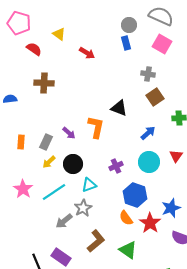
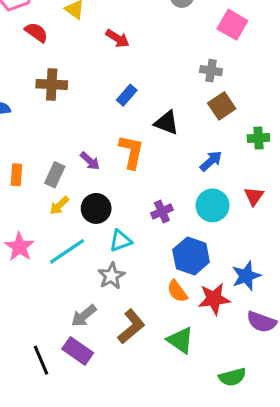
blue rectangle: (126, 43) -> (127, 95), moved, turned 56
gray arrow: (64, 221) -> (84, 316), moved
red star: (150, 223) -> (214, 299), turned 30

